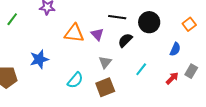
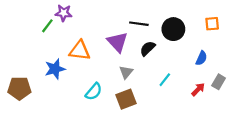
green line: (12, 19) -> (47, 26), moved
orange square: (189, 24) -> (212, 24), moved, turned 32
orange triangle: (74, 33) -> (80, 51), moved
purple triangle: (97, 34) -> (117, 42), size x1.5

